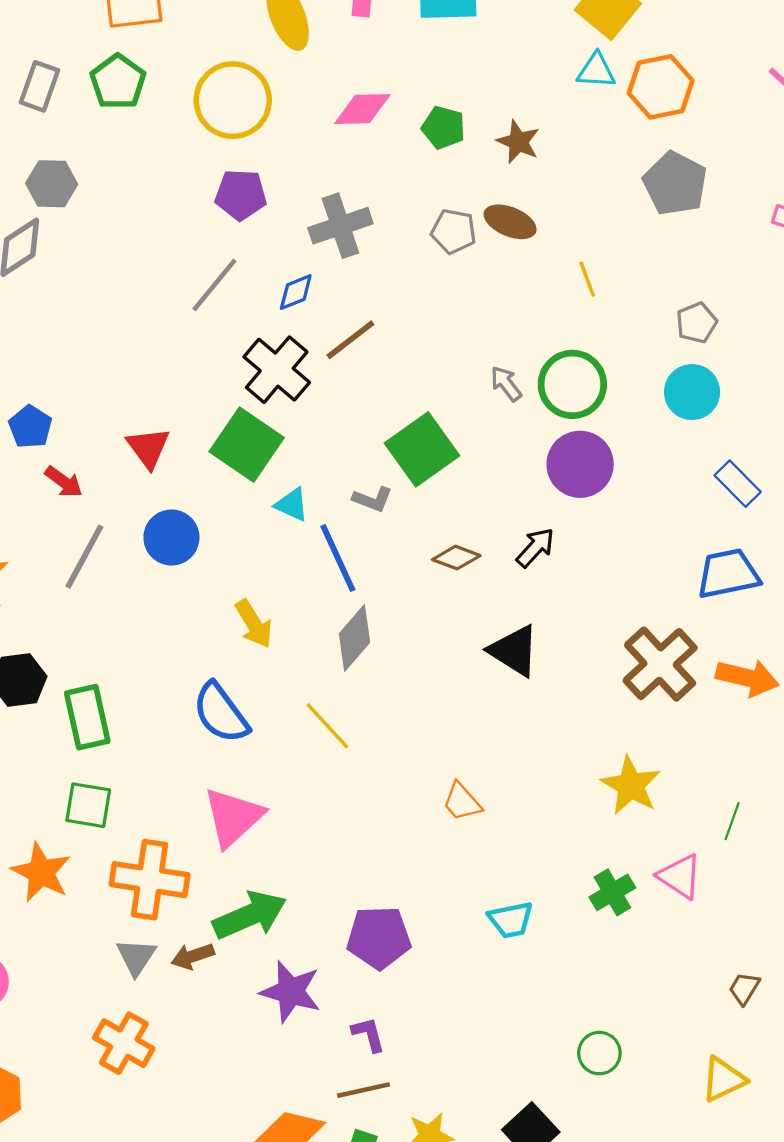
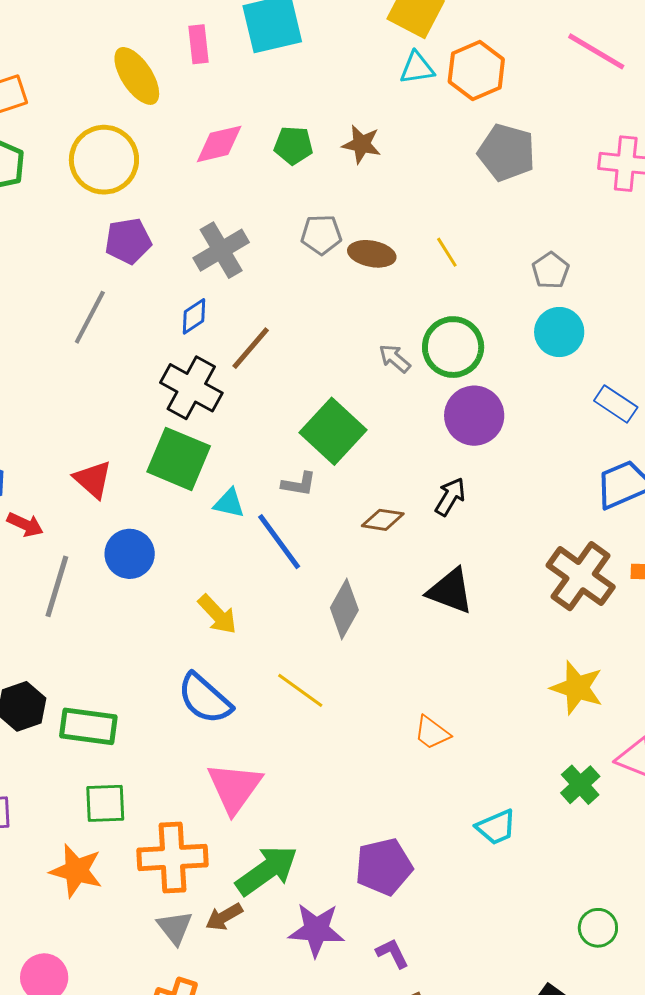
brown ellipse: (510, 222) -> (372, 254), moved
gray line: (214, 285) -> (90, 317), moved
gray diamond: (355, 638) -> (344, 609), moved
green rectangle: (87, 717) -> (88, 726), turned -58

